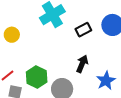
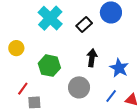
green hexagon: (37, 77) -> (49, 66), moved

